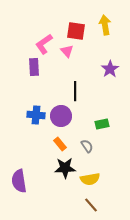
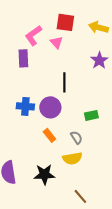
yellow arrow: (105, 25) -> (98, 27), moved, turned -66
black star: (65, 168) -> (44, 174), moved
yellow semicircle: (90, 179) -> (72, 158), moved

